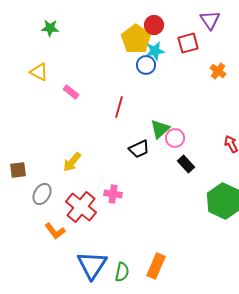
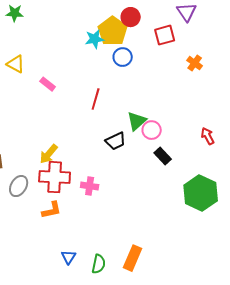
green star: (50, 28) -> (15, 13), moved
cyan star: (155, 51) -> (95, 39), moved
red cross: (81, 207) -> (55, 177), moved, turned -36
orange L-shape: (55, 231) -> (52, 210), moved, turned -65
blue triangle: (92, 265) -> (69, 257), size x0.5

